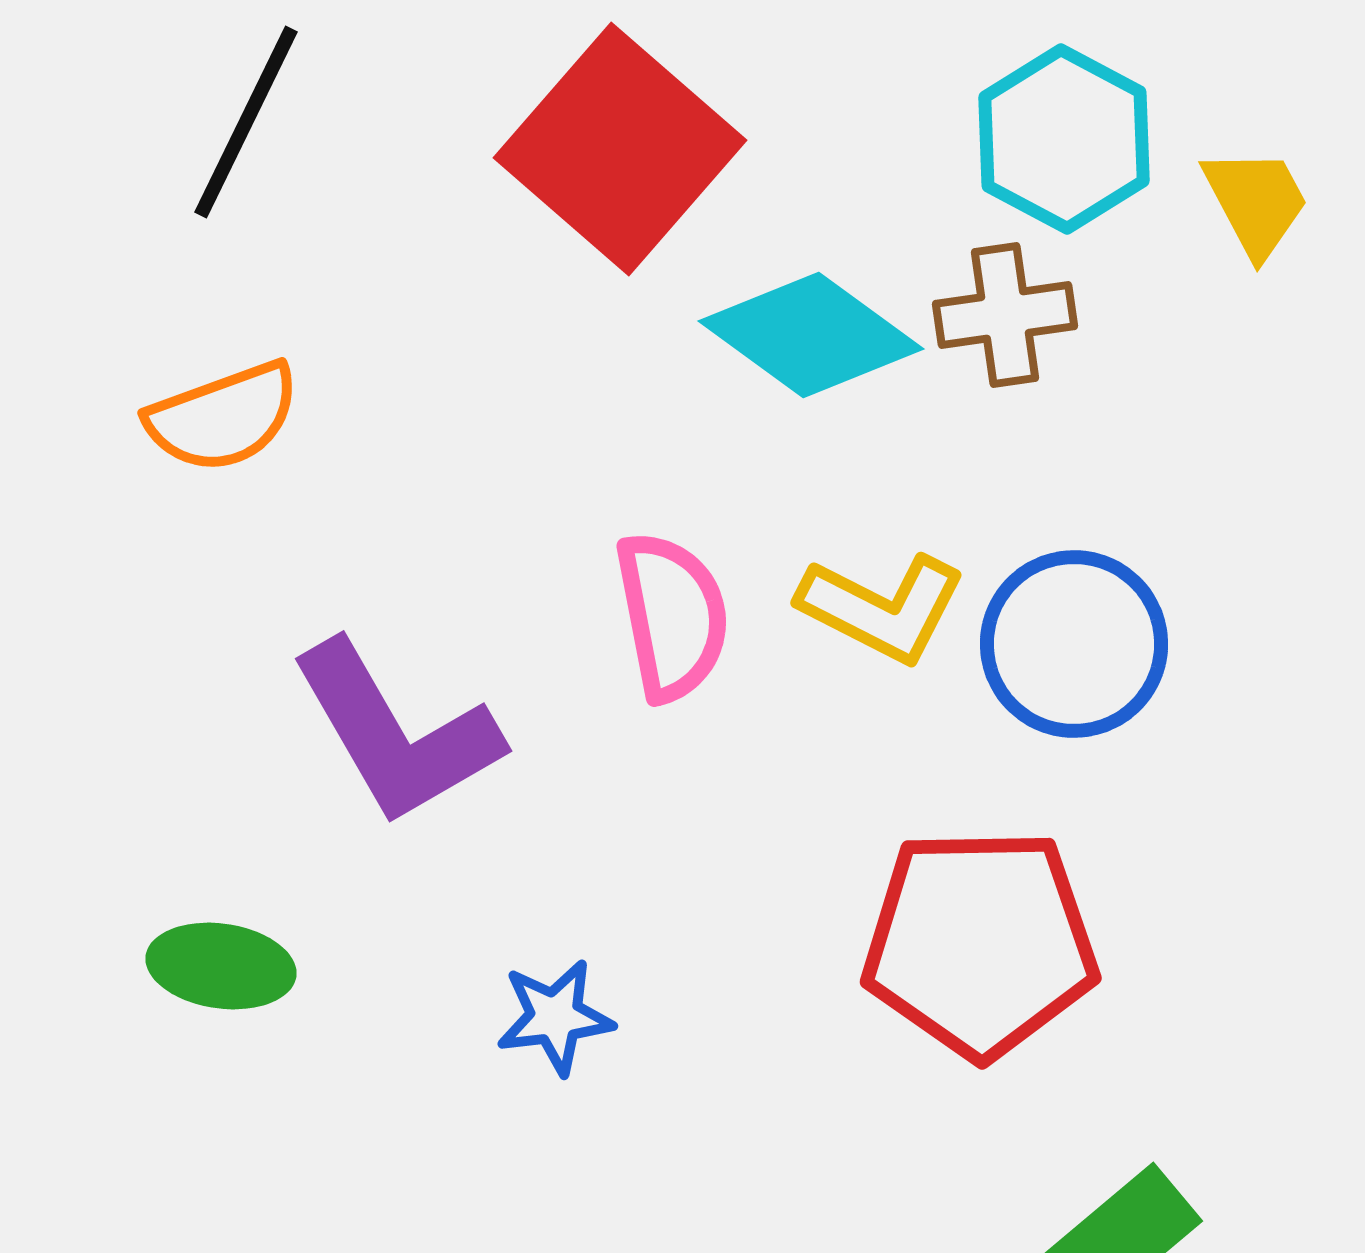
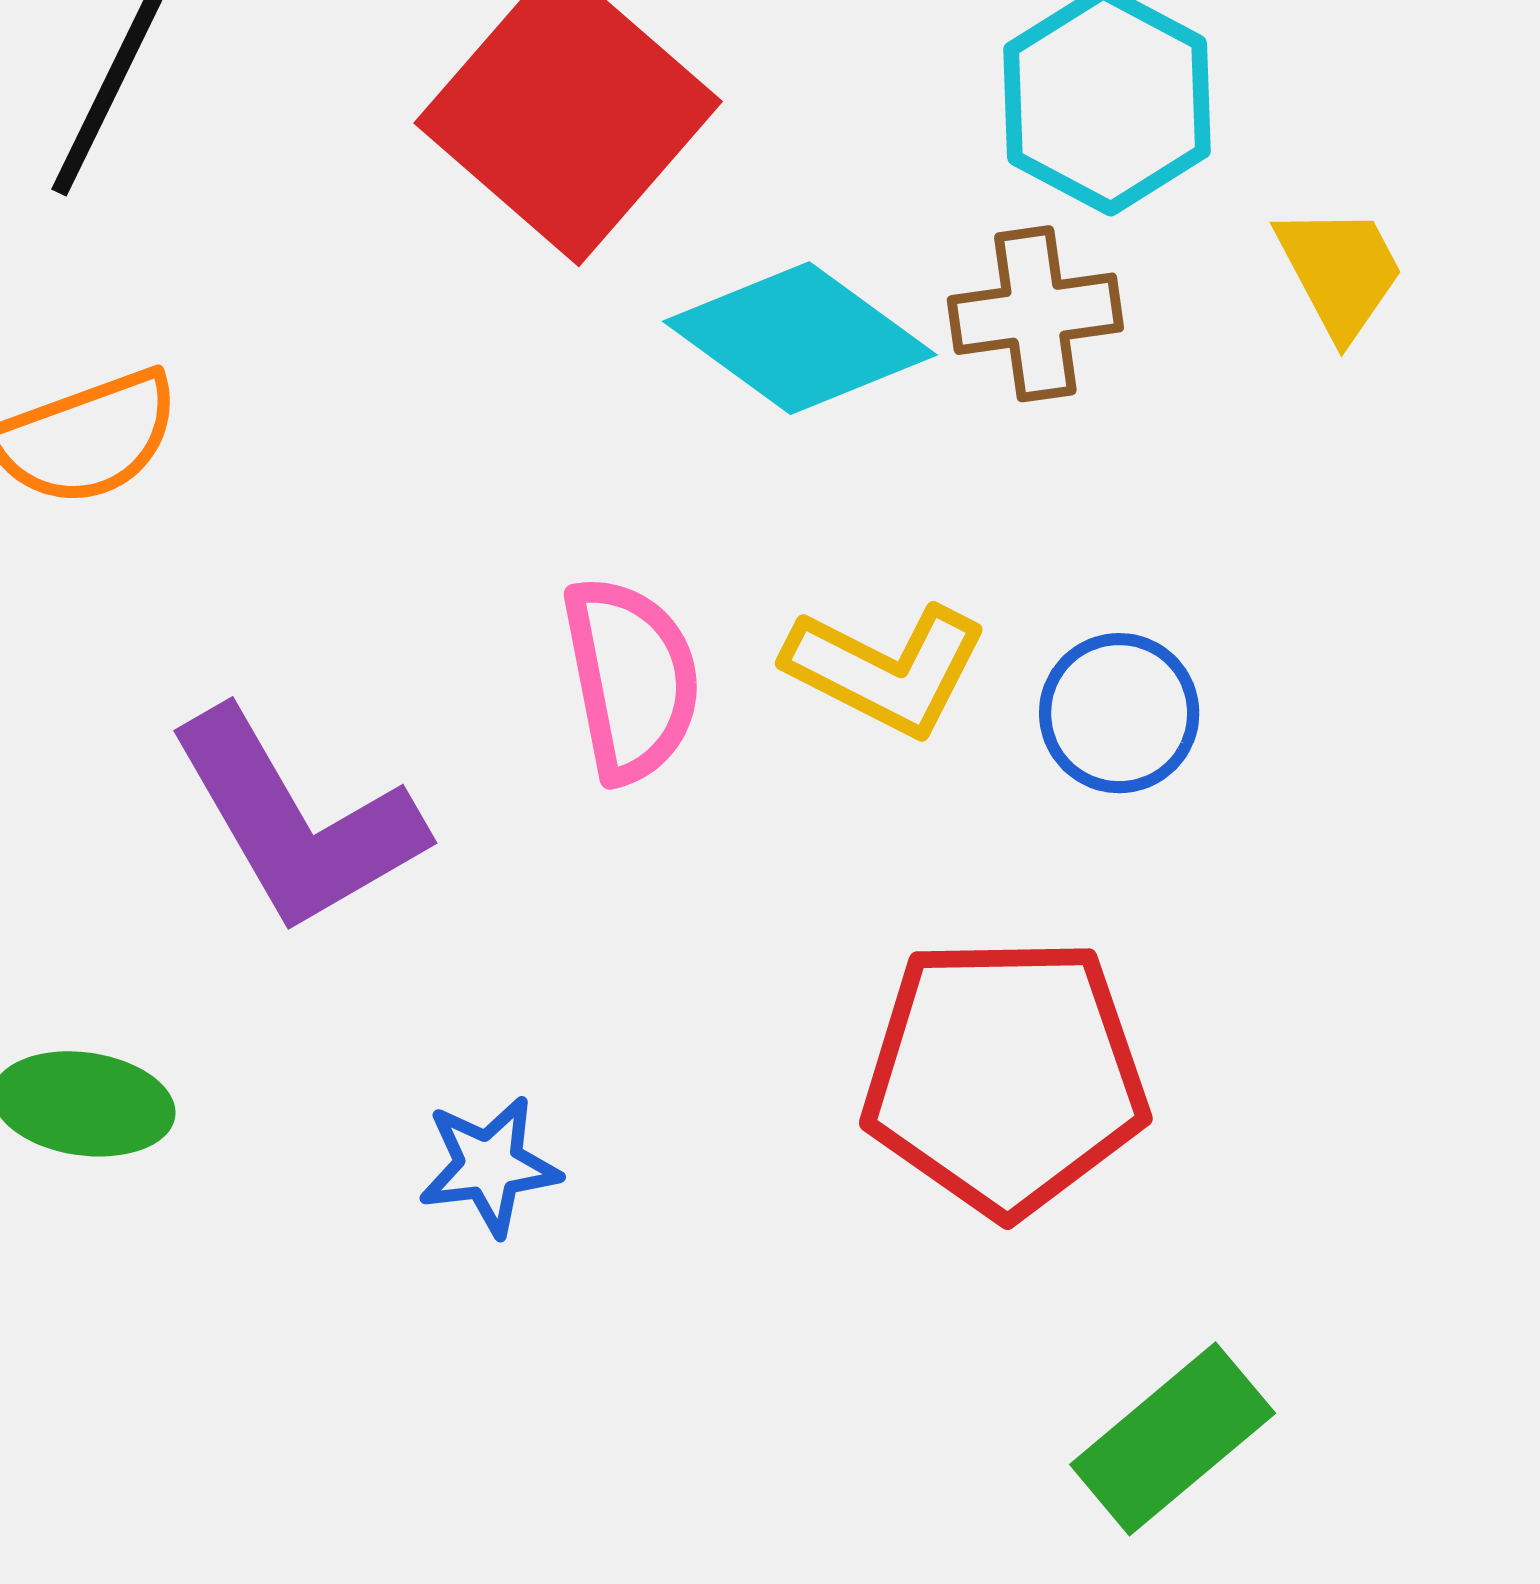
yellow trapezoid: (1256, 202) -> (1340, 271), moved
blue circle: (1074, 644) -> (1119, 713), size x0.7

